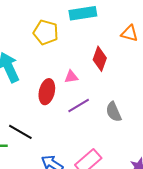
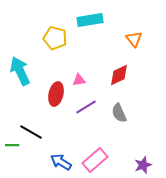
orange triangle: (129, 33) -> (134, 39), turned 36
red diamond: (100, 59) -> (119, 75), moved, turned 45

